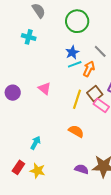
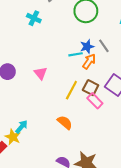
blue star: (72, 52) -> (87, 47), moved
brown square: (95, 94) -> (91, 88), turned -35
yellow star: (38, 171) -> (13, 137), moved

